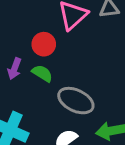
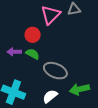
purple arrow: (14, 69) -> (14, 52), turned 72

